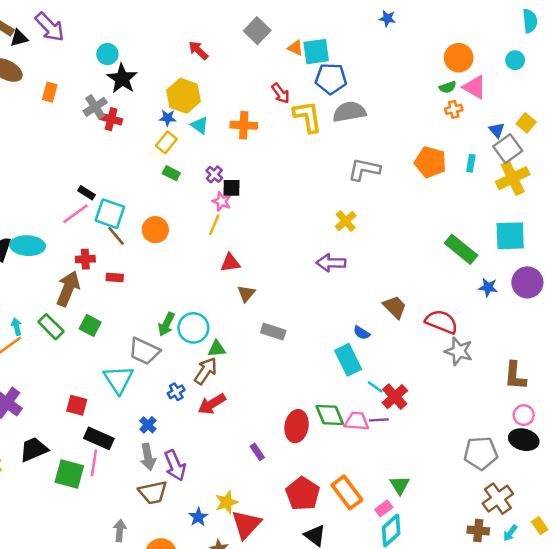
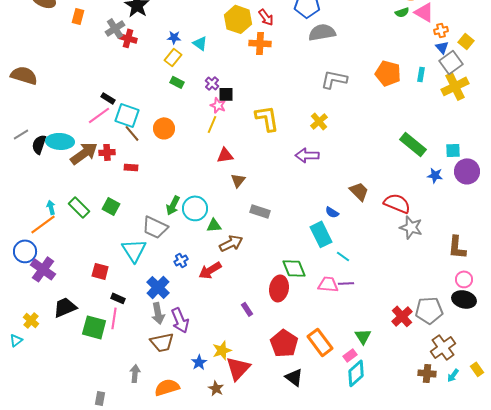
yellow hexagon: (184, 96) -> (238, 19), moved
orange cross: (454, 109) -> (441, 30), moved
yellow L-shape: (308, 117) -> (267, 118), moved
orange cross: (244, 125) -> (260, 43), moved
cyan square: (510, 236) -> (453, 150), moved, size x0.6
brown arrow: (68, 289) -> (84, 153), moved, turned 32
brown arrow: (206, 371) -> (231, 243), moved, turned 30
red cross: (395, 397) -> (402, 316), moved
green diamond: (330, 415) -> (294, 268), moved
blue cross: (148, 425) -> (158, 287), size x1.6
black rectangle: (99, 438) -> (118, 298), size x0.6

